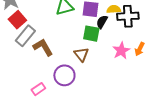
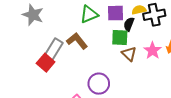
red square: (17, 20) -> (46, 63), moved
brown L-shape: (43, 47) -> (77, 41), moved
brown triangle: (81, 54) -> (129, 54), moved

